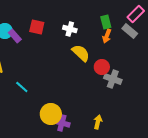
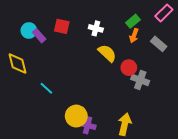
green rectangle: (106, 22) -> (133, 21), turned 64
gray rectangle: (130, 31) -> (159, 44), moved
yellow arrow: (98, 122) -> (125, 124), size x1.5

